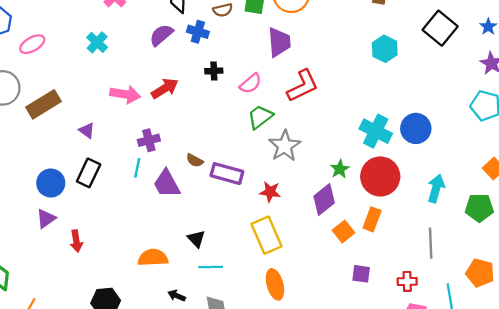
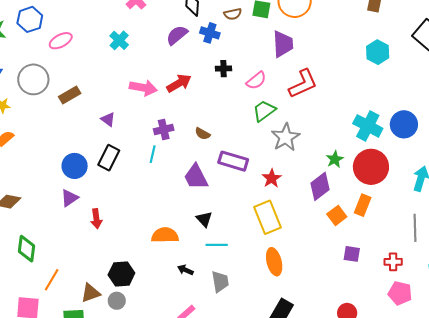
brown rectangle: (43, 104) -> (70, 95), size x0.7
brown semicircle: (195, 160) -> (202, 134), moved
purple trapezoid: (167, 184) -> (196, 177), moved
red star: (270, 192) -> (272, 178), turned 30

